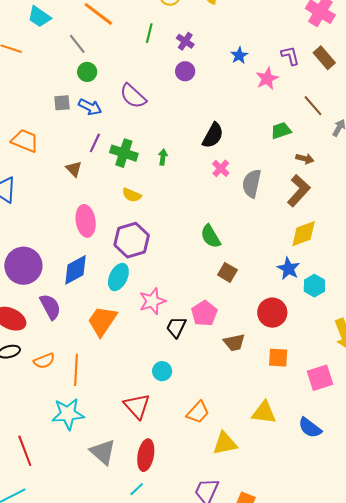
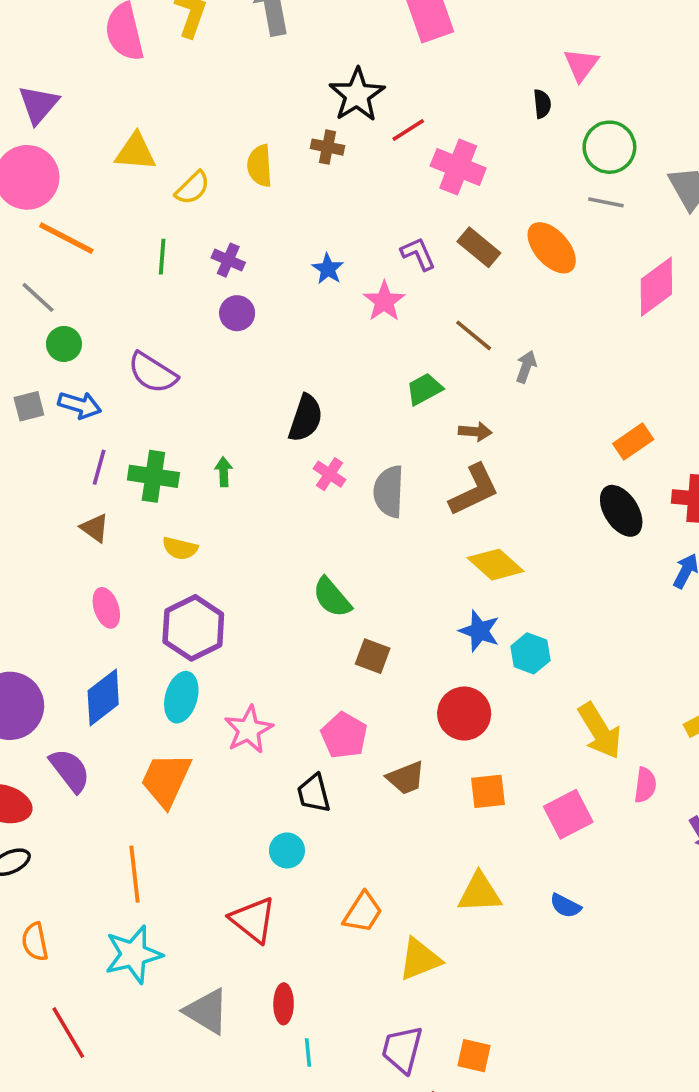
brown triangle: (74, 169) -> (95, 528), moved
brown L-shape: (299, 191) -> (474, 490), turned 32
pink ellipse: (86, 221) -> (106, 608), size x0.7
yellow diamond: (304, 234) -> (496, 565), turned 72
black trapezoid: (176, 327) -> (314, 793), moved, turned -30
orange semicircle: (44, 361) -> (35, 942), moved, turned 110
blue semicircle: (310, 428) -> (565, 906), size x0.7
red ellipse: (146, 455) -> (284, 1004), size x0.7
cyan line: (137, 489) -> (308, 1052), moved, turned -42

